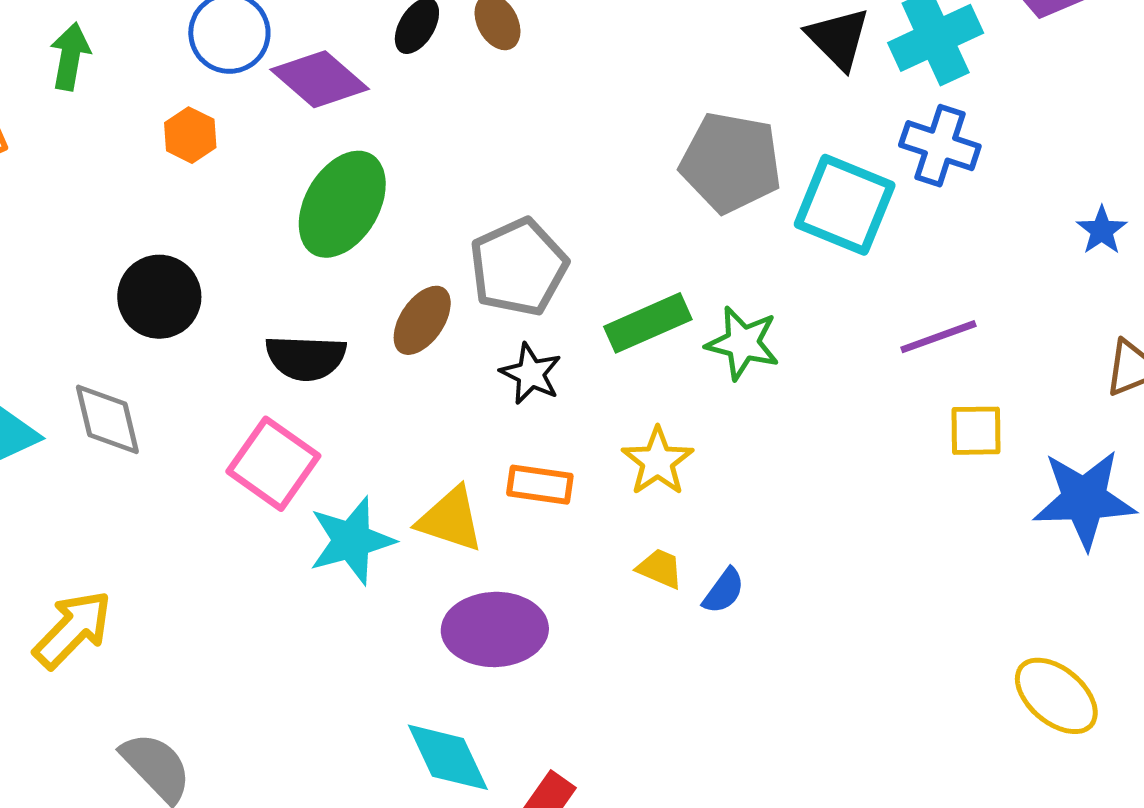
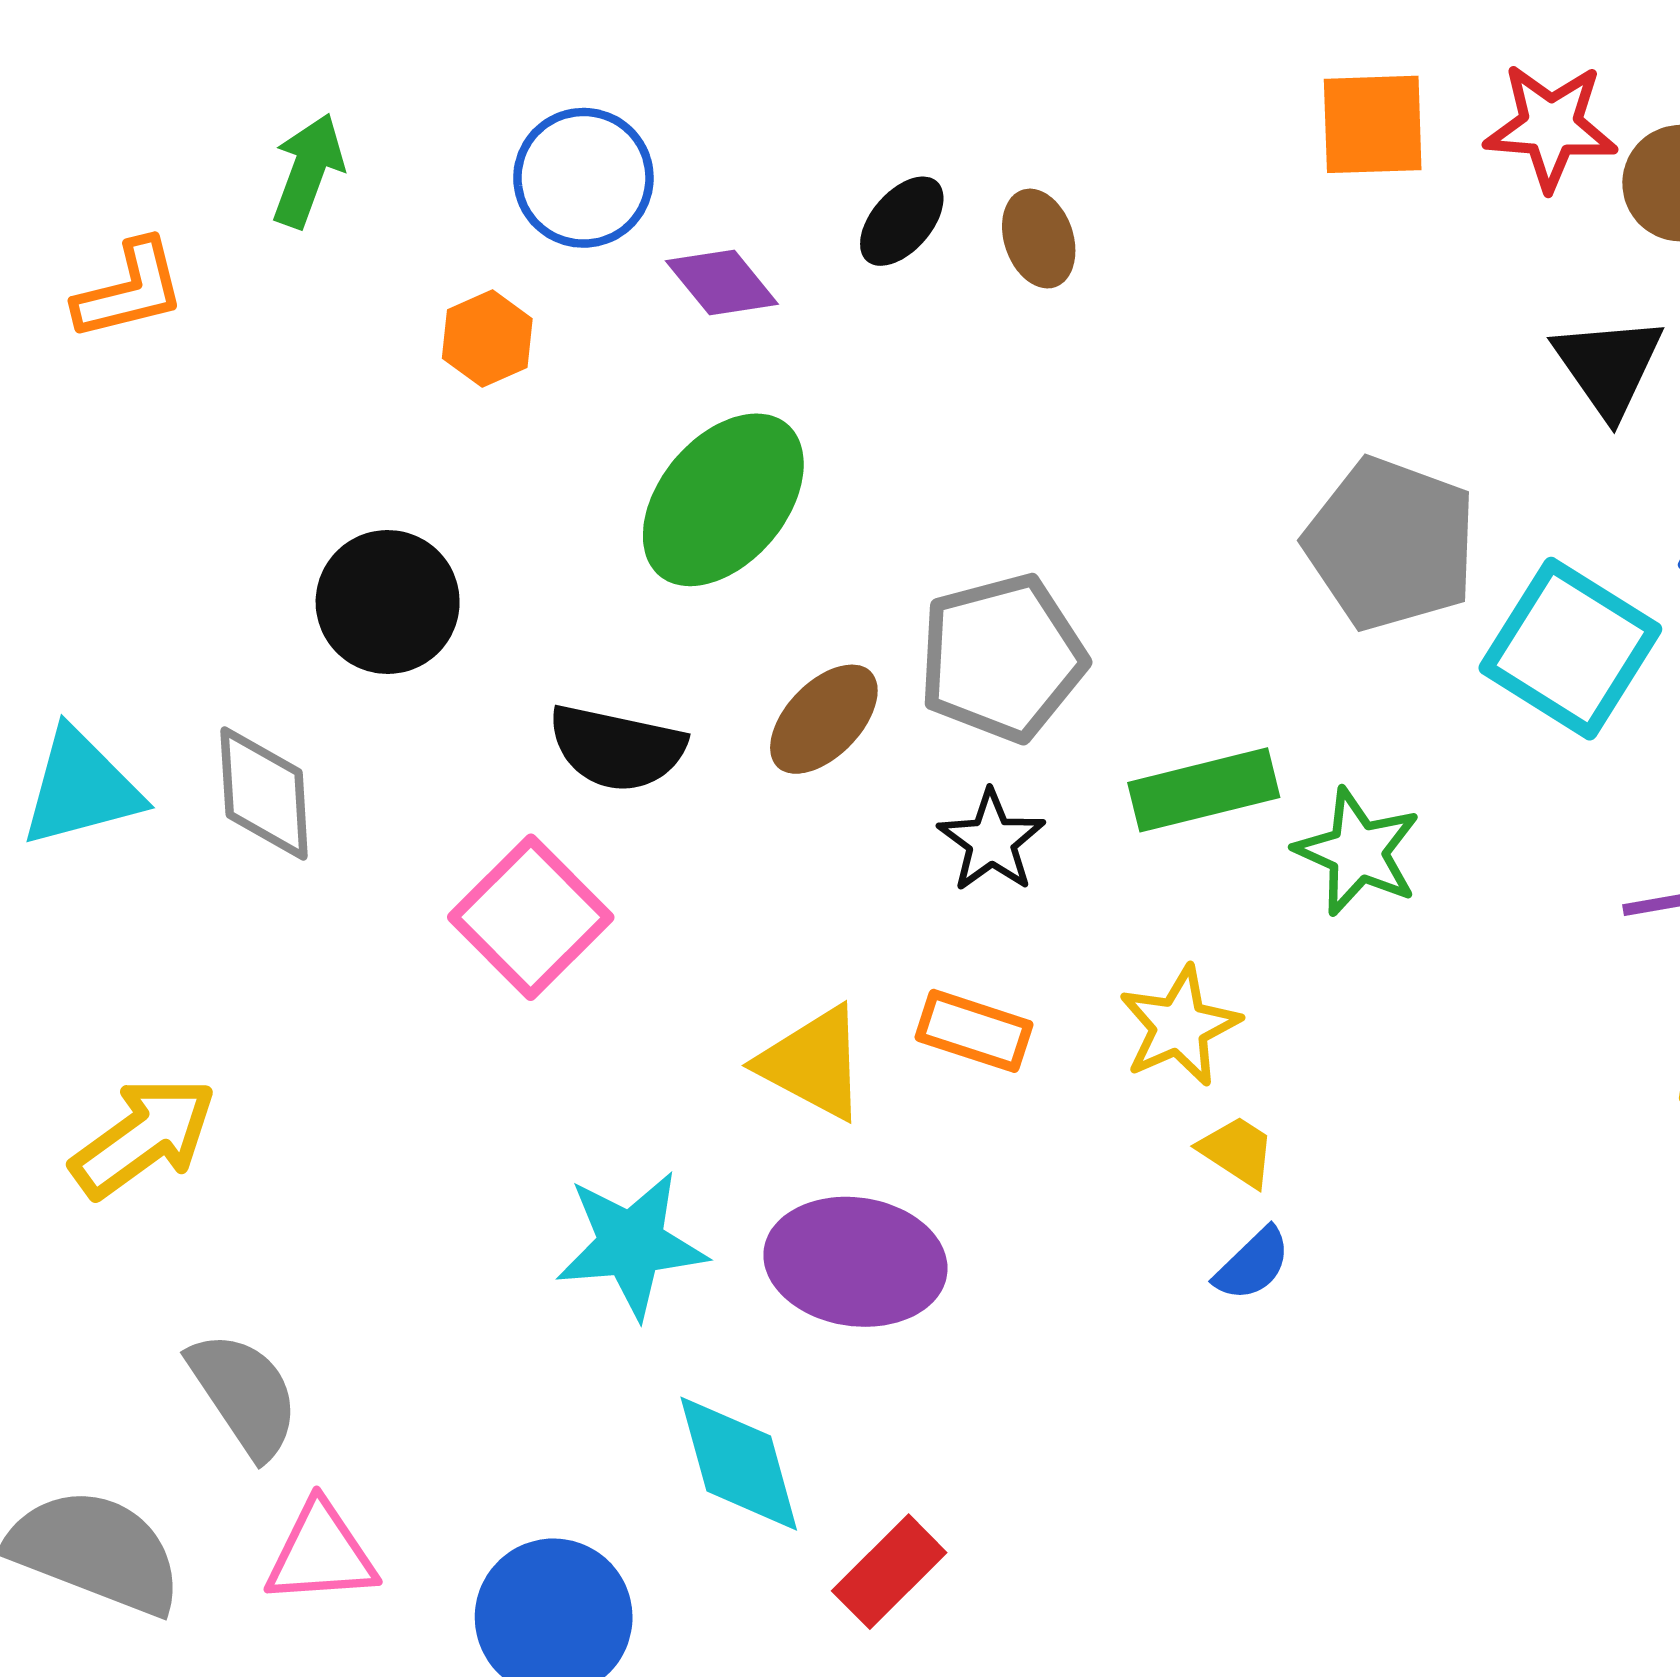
purple diamond: (320, 79) -> (722, 282), size x0.7
cyan star: (352, 541) -> (631, 1244), moved
yellow trapezoid: (660, 568) -> (1237, 1151), moved

